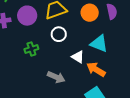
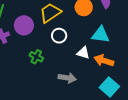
green cross: (31, 49) -> (36, 57), turned -32

